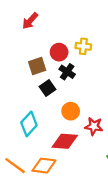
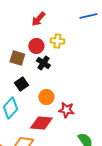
red arrow: (30, 21) -> (38, 19), moved
brown square: (37, 66) -> (17, 58), turned 35
black square: (47, 88) -> (21, 84), moved

